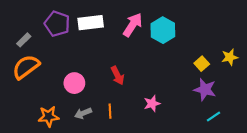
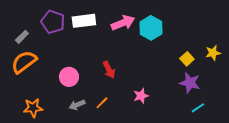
pink arrow: (133, 25) -> (123, 23), turned 35
orange line: (110, 111) -> (102, 103), turned 48
orange star: (49, 116) -> (33, 108), moved

